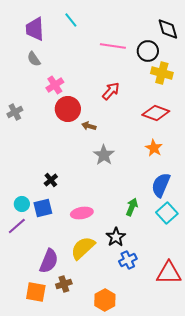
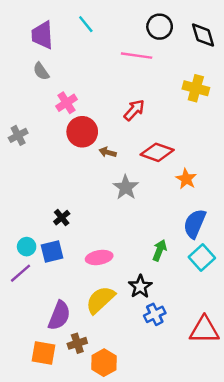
black circle: (148, 51) -> (160, 27), moved
red diamond: (156, 113) -> (157, 152), moved
orange hexagon: (105, 300) -> (104, 363), moved

